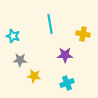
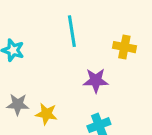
gray star: (20, 60) -> (18, 104), moved

